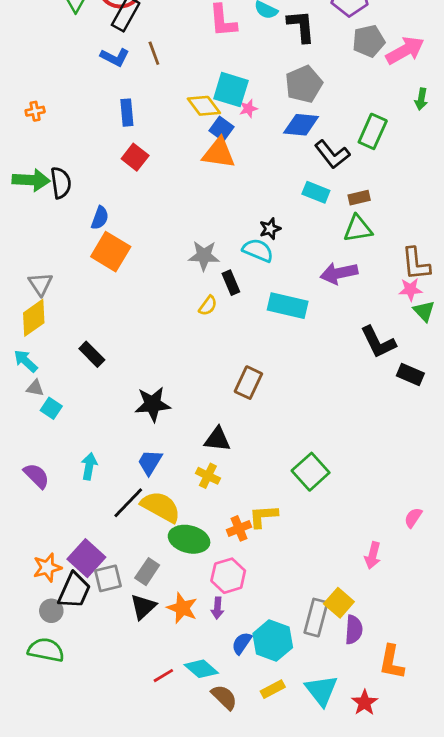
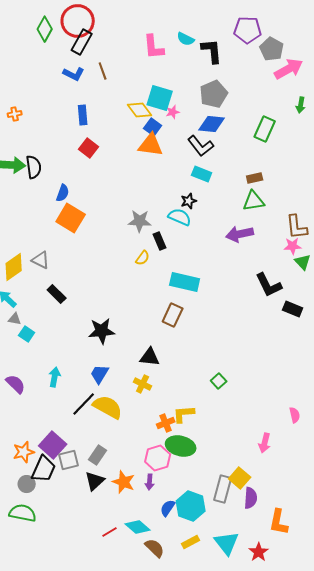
gray pentagon: (369, 41) -> (272, 49), moved, turned -30
black L-shape: (332, 154) -> (201, 146), moved
cyan rectangle: (316, 192) -> (202, 174), moved
gray triangle: (41, 284) -> (41, 260), moved, turned -30
cyan rectangle: (288, 306) -> (185, 282), moved
green square: (311, 472) -> (219, 381), size x0.6
pink semicircle: (413, 518) -> (295, 415), turned 133
green ellipse: (189, 539) -> (181, 446), moved

